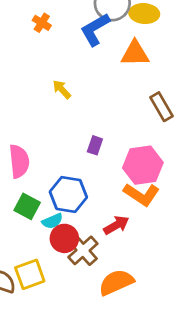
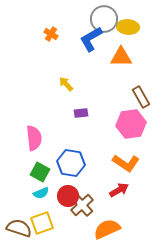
purple rectangle: (95, 145) -> (81, 113), moved, turned 64
pink hexagon: (143, 165) -> (131, 124), moved
cyan semicircle: (52, 221) -> (41, 193), moved
red arrow: (116, 225) -> (119, 190), moved

